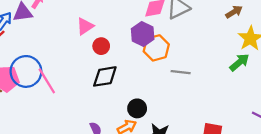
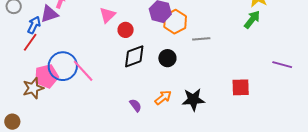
black circle: (137, 108) -> (167, 58), moved

